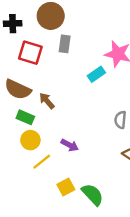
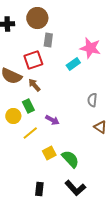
red square: (30, 53) -> (33, 60), moved, turned -36
green rectangle: (25, 117) -> (28, 106), moved, turned 40
yellow circle: (30, 140) -> (13, 116), moved

